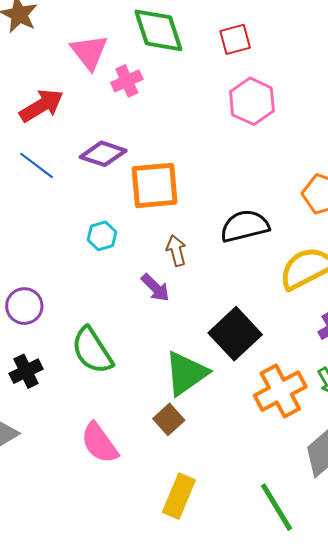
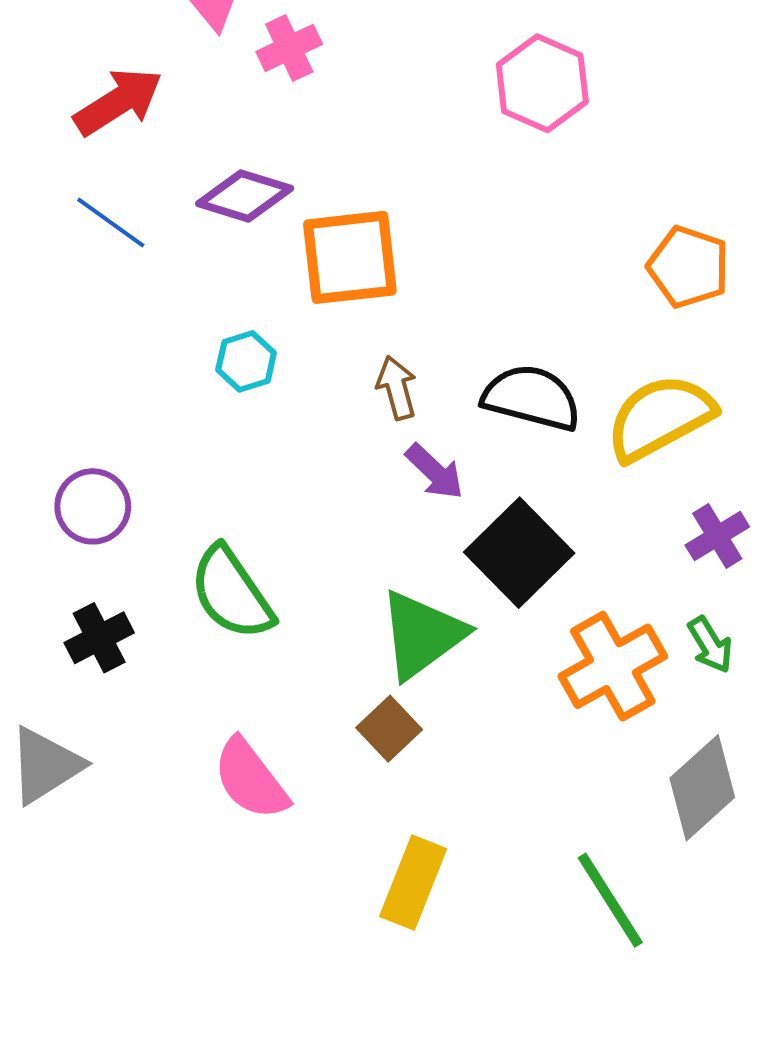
black semicircle: (245, 226) -> (532, 398), moved, turned 30
purple arrow: (155, 288) -> (435, 472), moved

